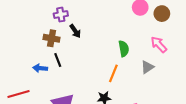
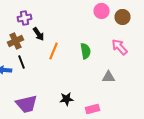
brown cross: (52, 38) -> (16, 41), turned -35
gray triangle: (147, 67) -> (108, 77), moved, turned 32
orange line: (113, 73) -> (54, 51), moved

